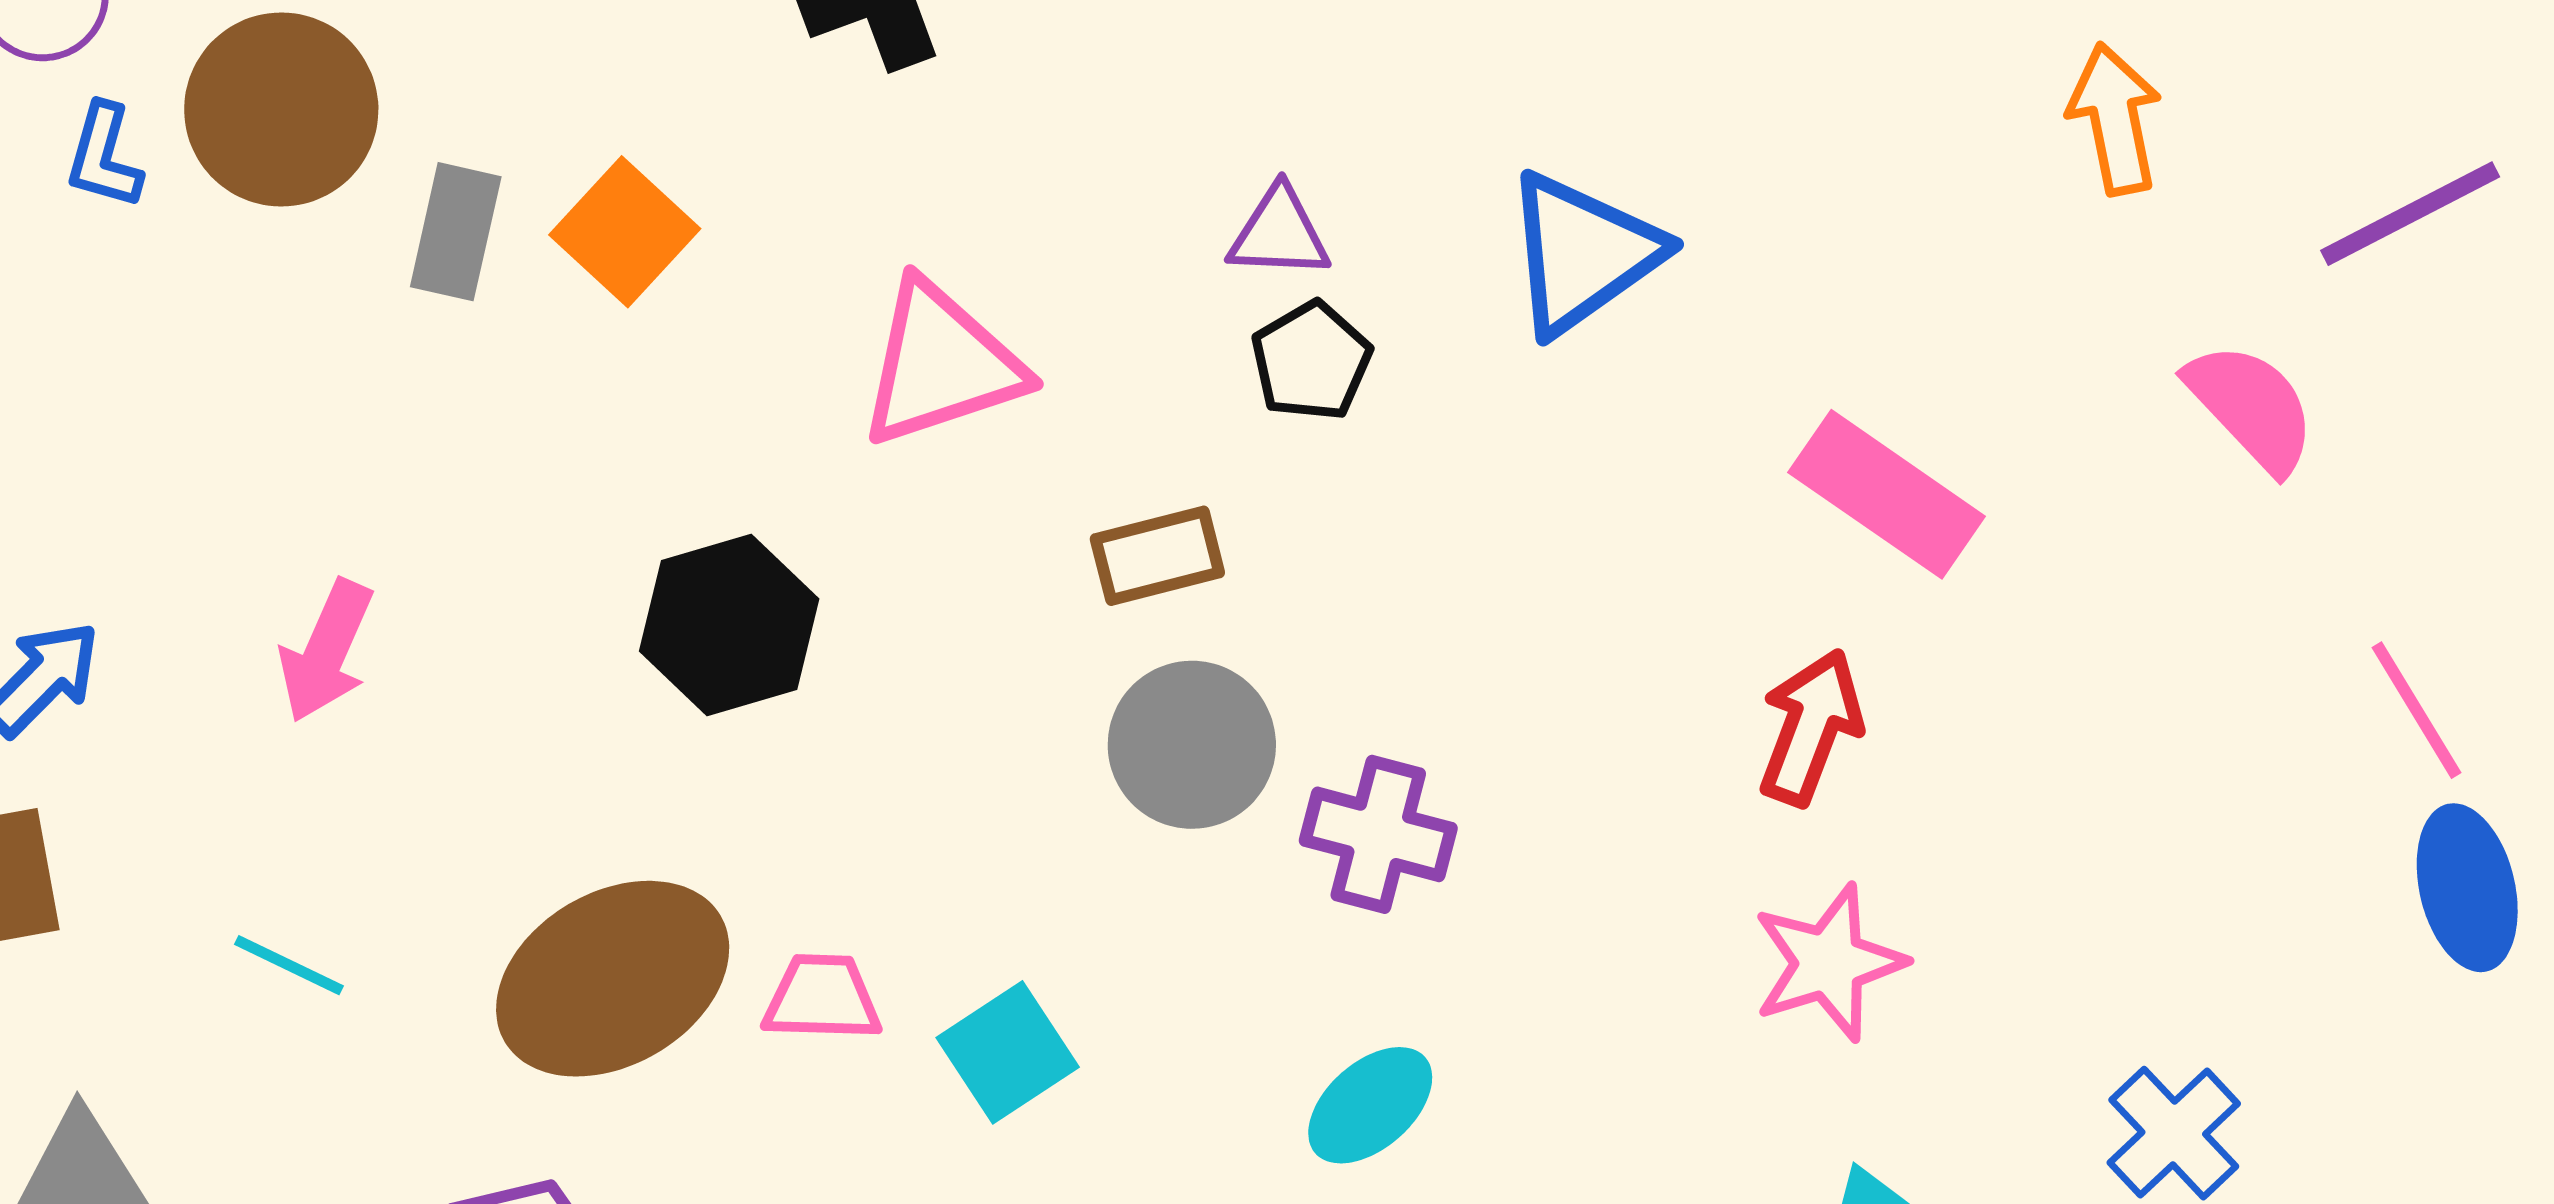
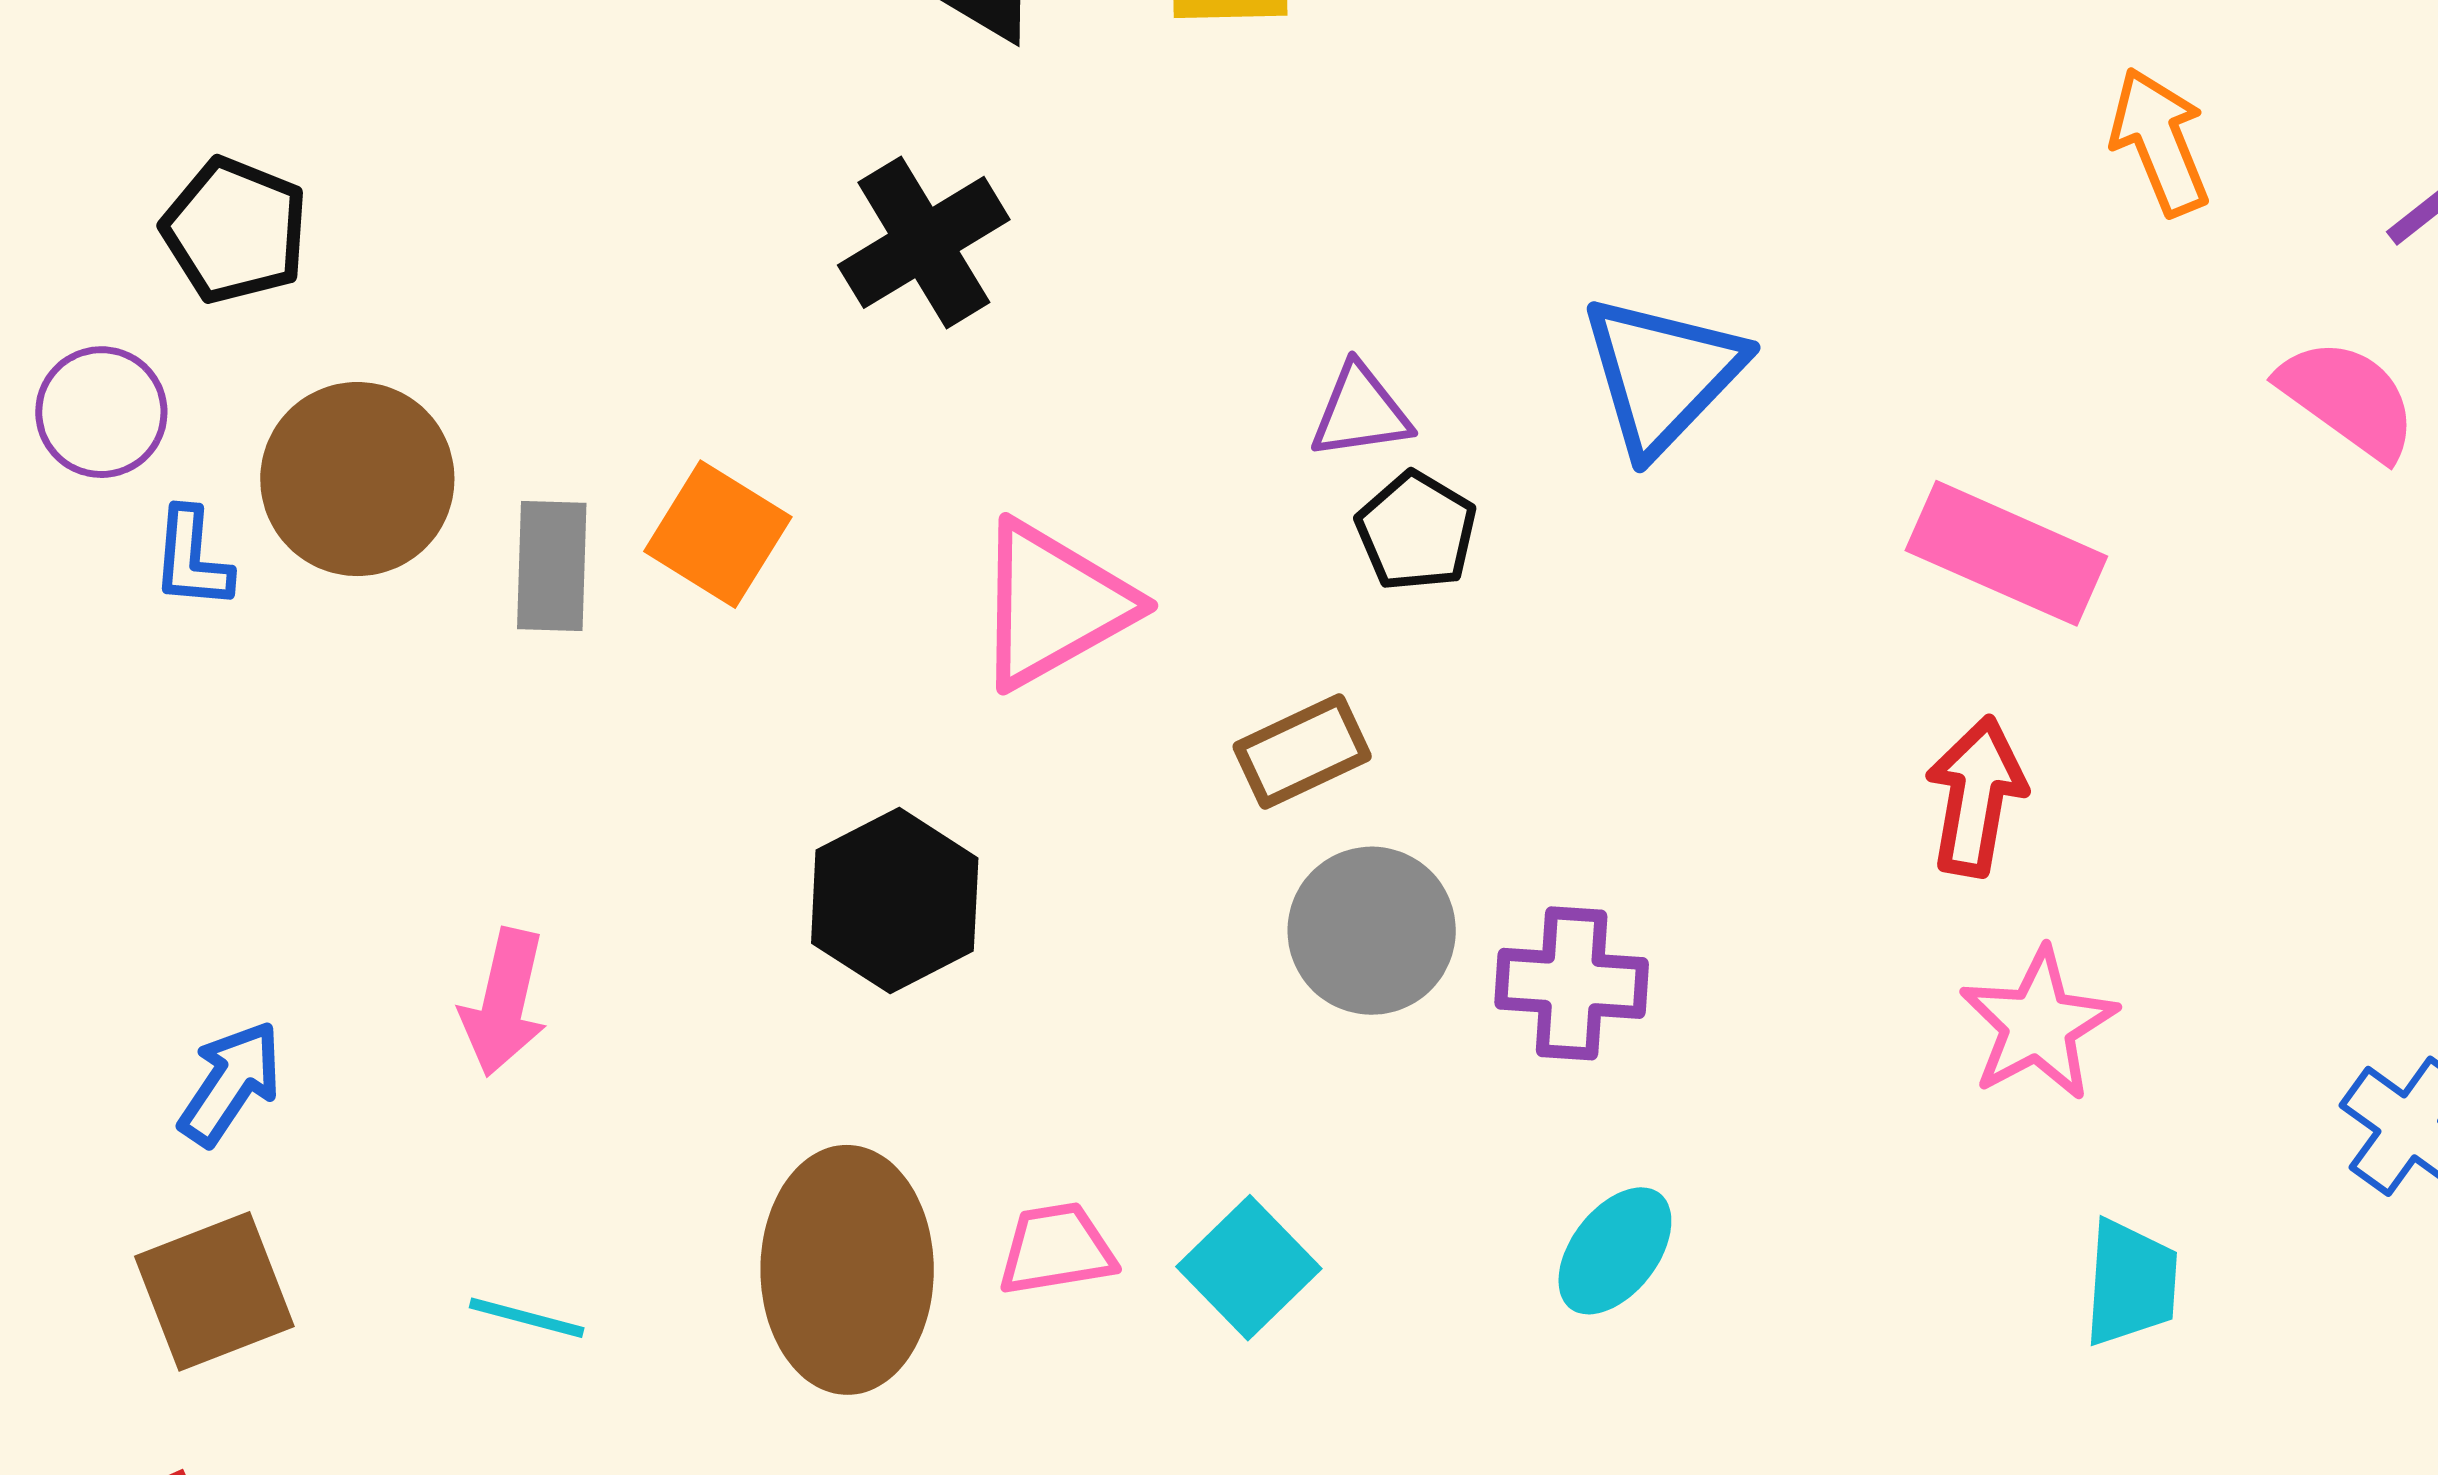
brown ellipse: (613, 979) -> (847, 1270), turned -49

